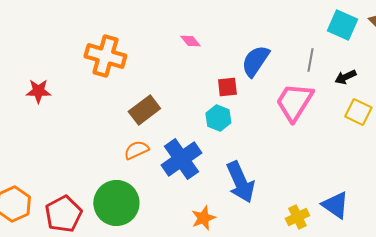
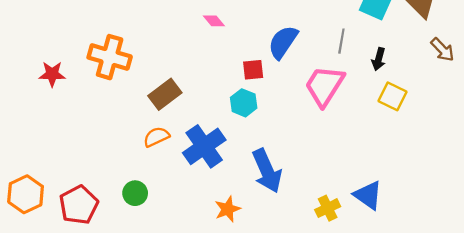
orange cross: (105, 56) -> (110, 57), moved
black arrow: (345, 77) -> (379, 59), turned -50
green circle: (116, 203) -> (135, 193), size x0.5

